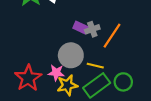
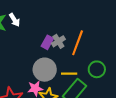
purple rectangle: (81, 27) -> (47, 42), turned -72
green circle: (123, 82) -> (97, 69), moved

